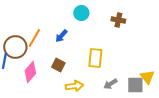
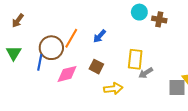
cyan circle: (81, 13) -> (139, 12), moved
pink diamond: (30, 72) -> (67, 74), turned 35
gray arrow: (110, 84) -> (146, 73), moved

